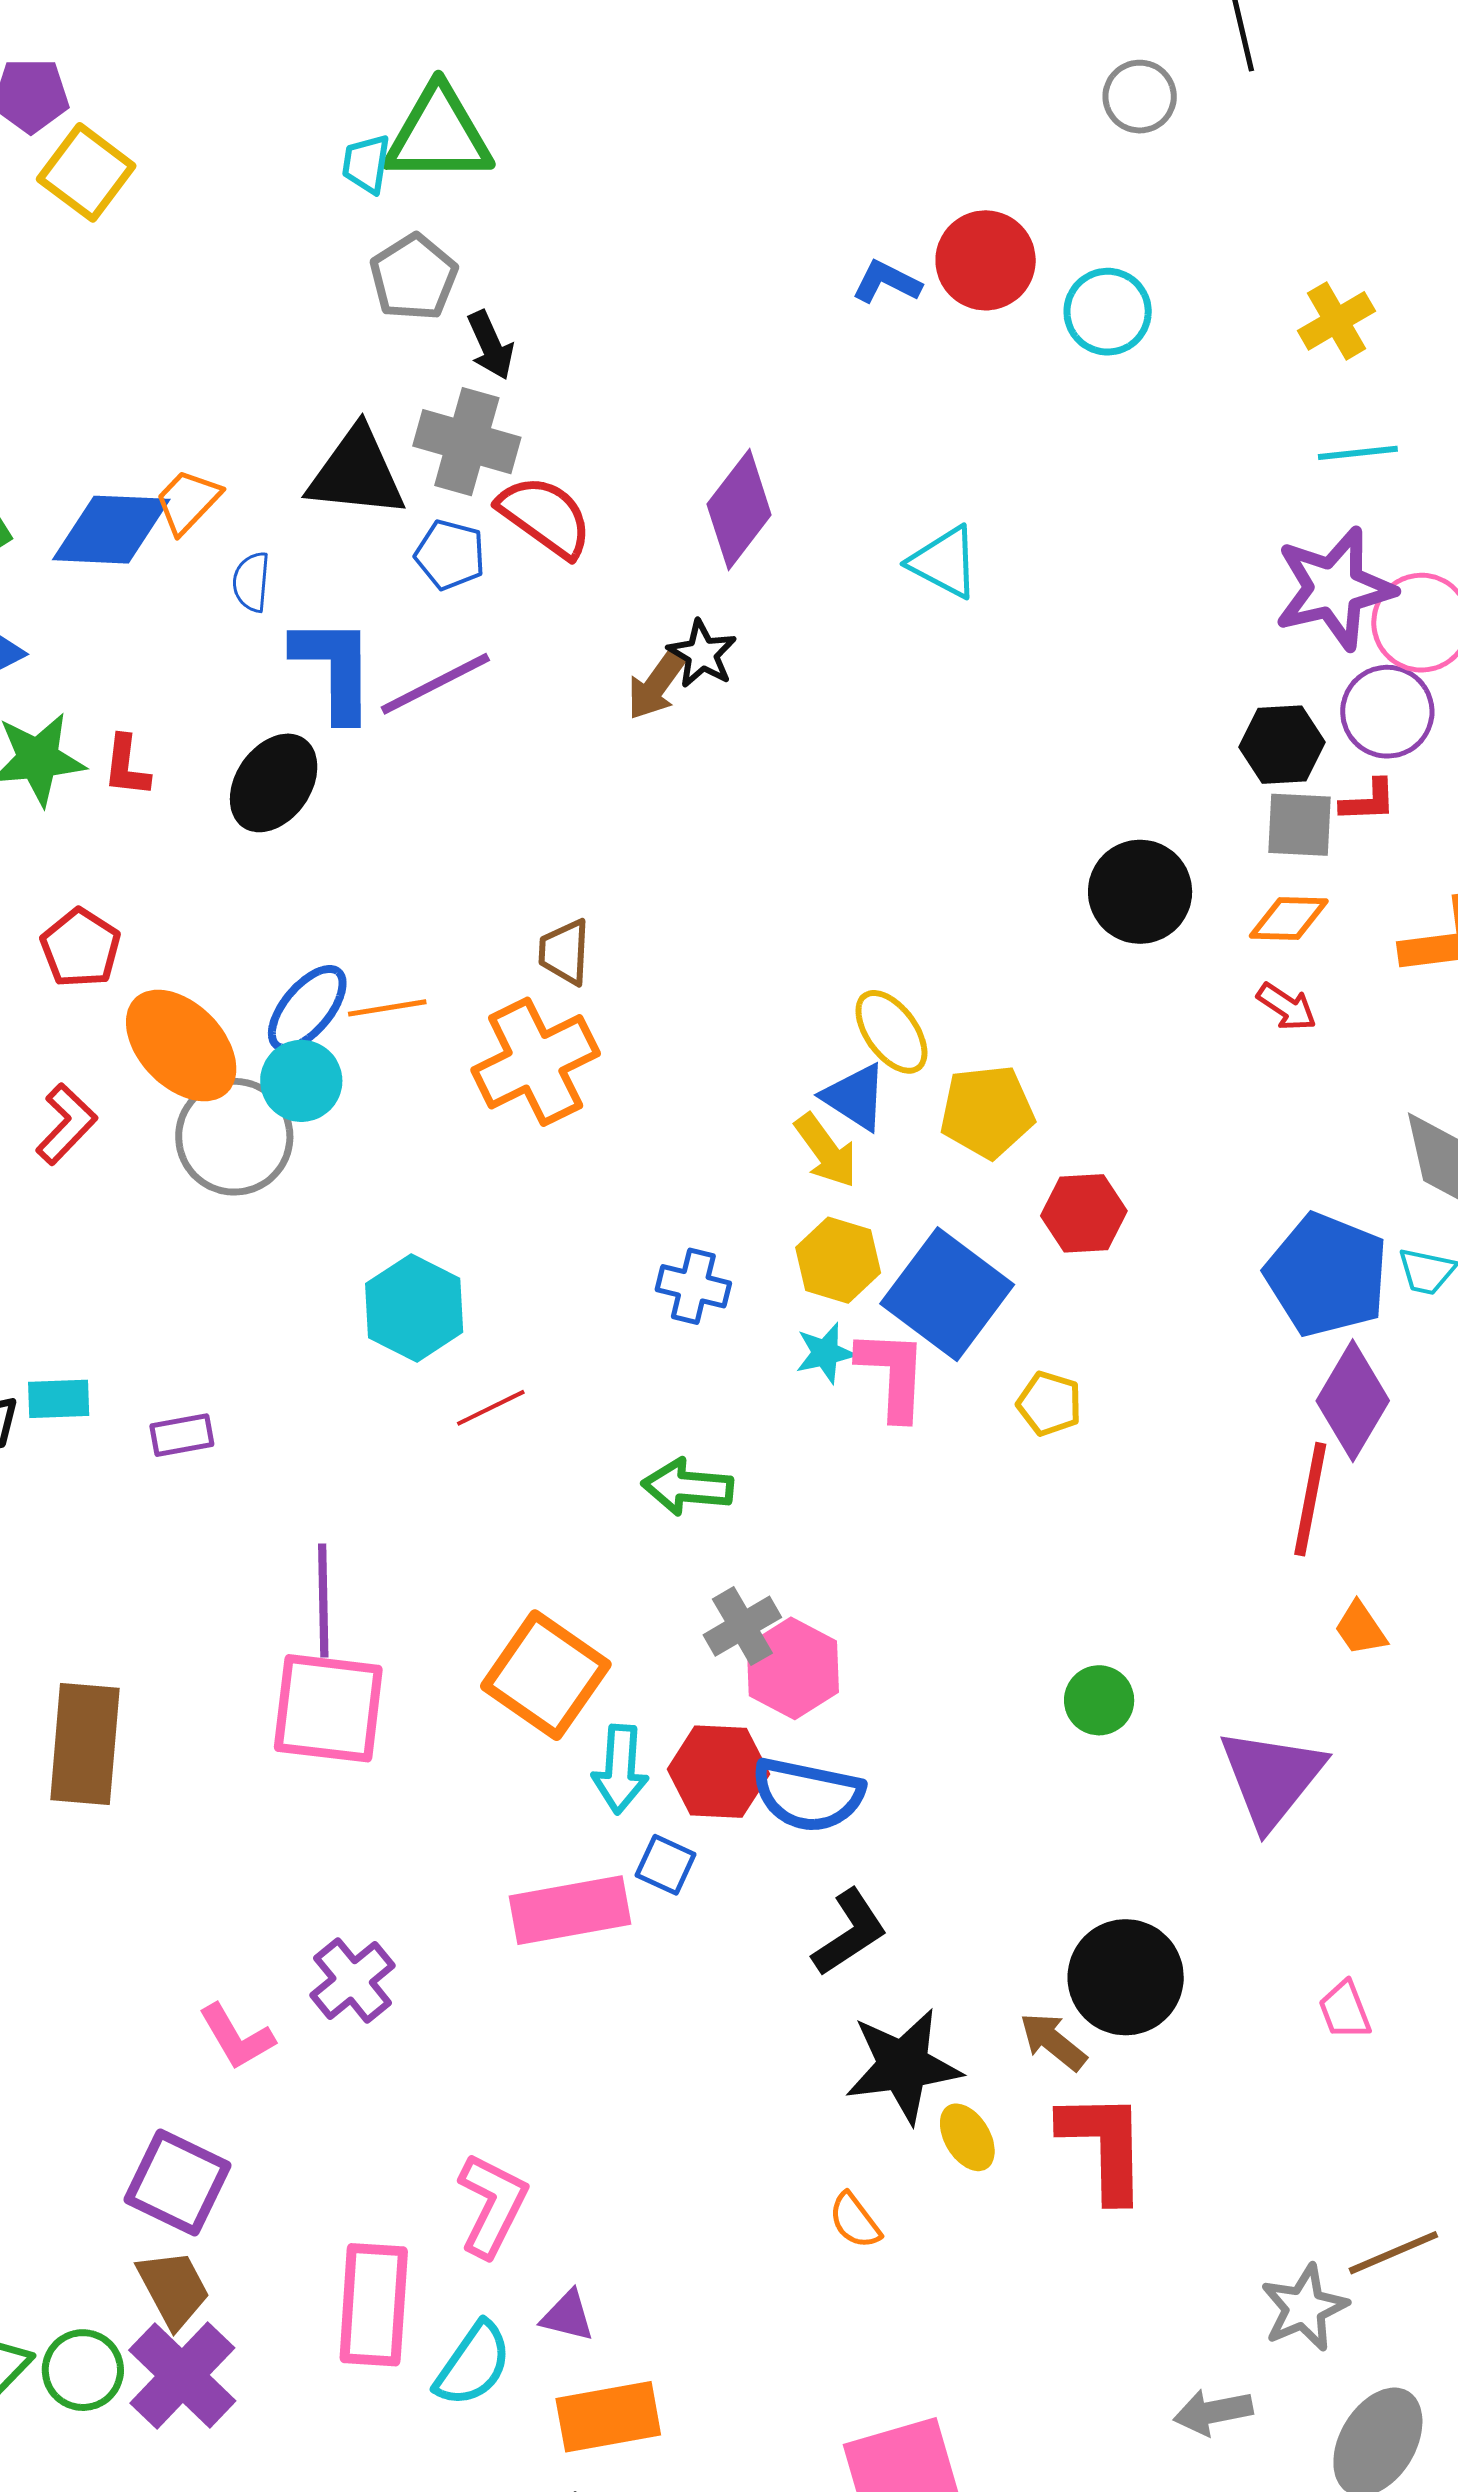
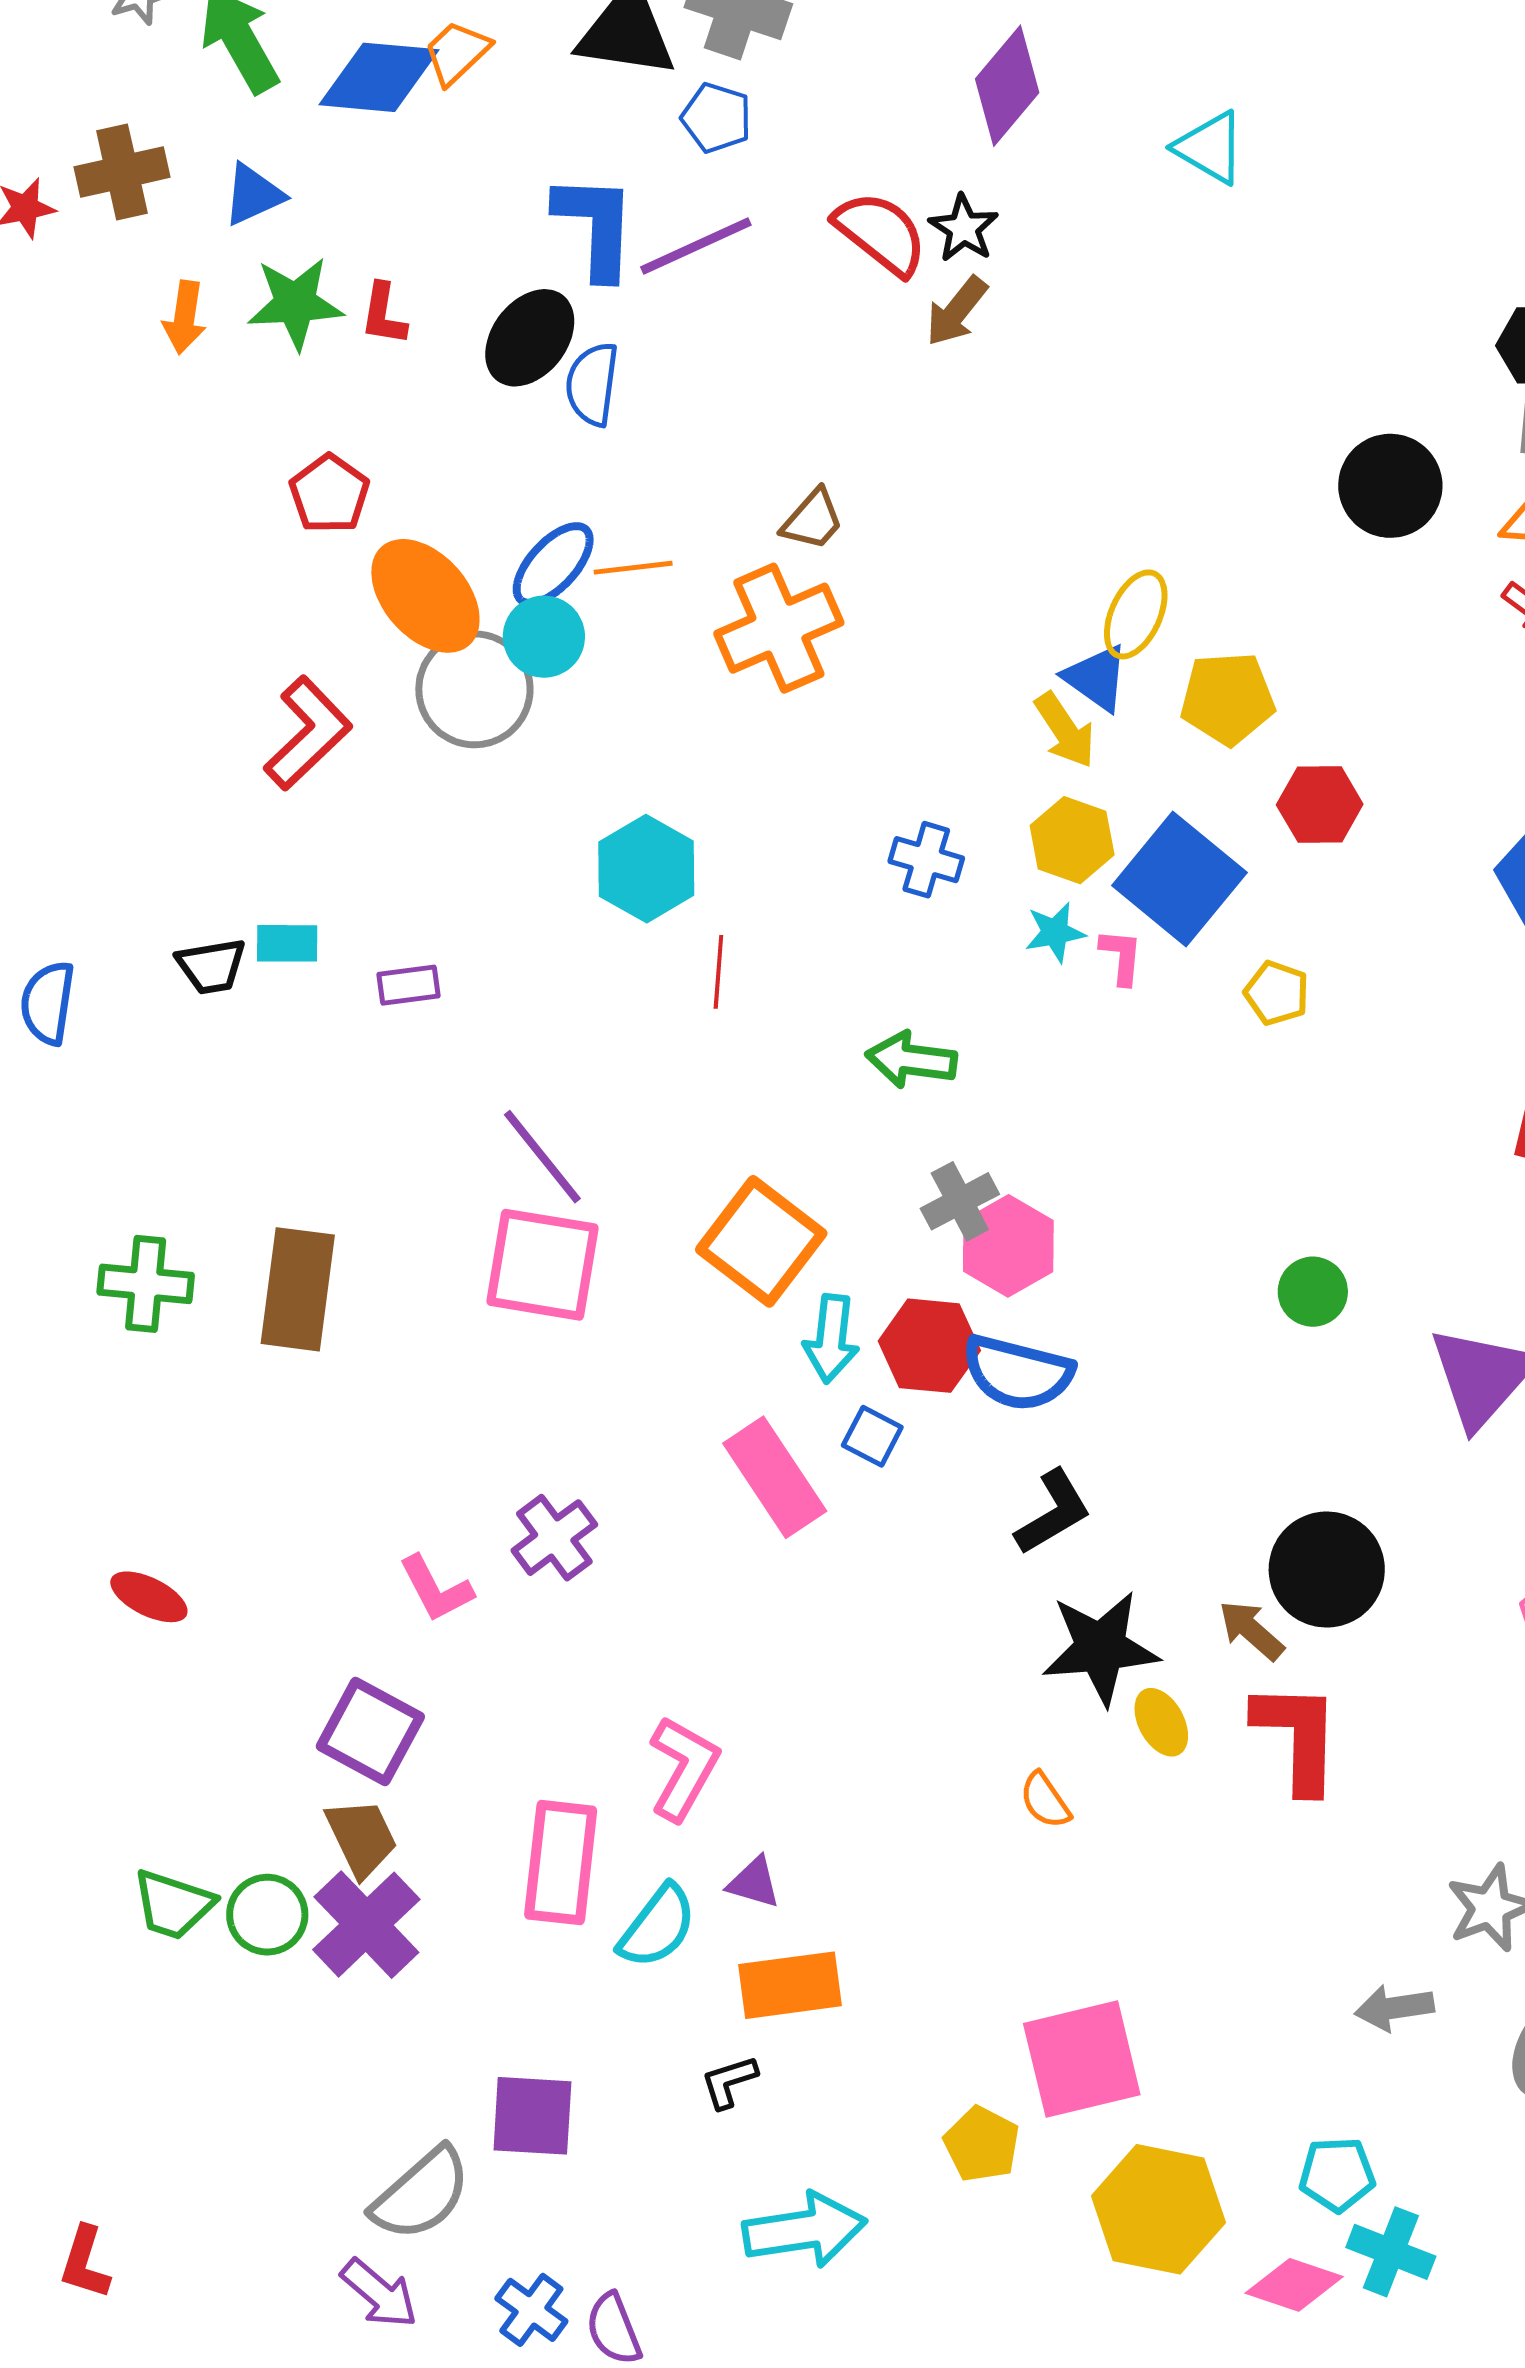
red semicircle: (545, 516) -> (881, 233), moved
blue semicircle: (251, 582) -> (592, 384), moved, size x1.4
brown arrow: (657, 684) -> (957, 311), moved
brown trapezoid: (564, 952) -> (813, 520), turned -144
yellow ellipse: (891, 1032) -> (1136, 614), turned 58
red L-shape: (66, 1124) -> (308, 733), moved, size x1.4
pink L-shape: (893, 1374) -> (1121, 957), size x0.6
red line: (491, 1408) -> (718, 972), turned -62
purple line: (323, 1600) -> (542, 1157), turned -40
pink rectangle: (570, 1910) -> (775, 1477), turned 64

